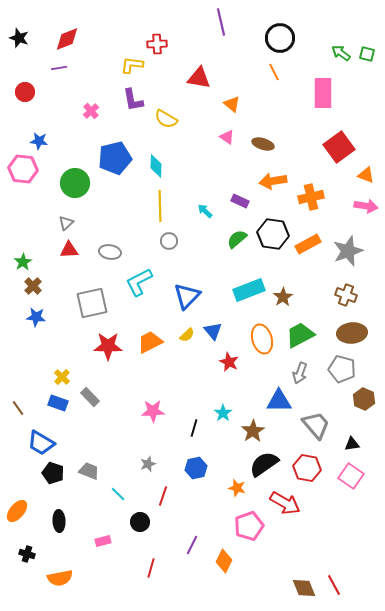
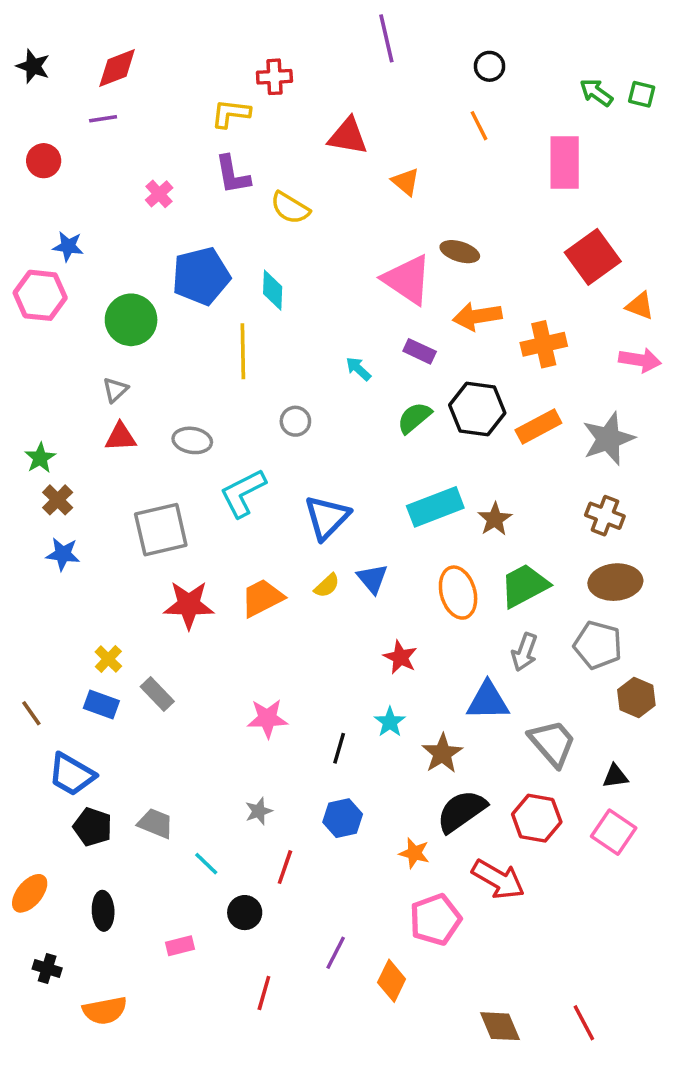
black circle: (280, 38) -> (489, 66), size x0.6
pink triangle: (227, 137) -> (407, 280), moved, size x2.0
yellow line: (160, 206) -> (243, 351), moved
red star: (229, 362) -> (400, 657), moved
brown diamond: (304, 588) -> (500, 1026), moved

